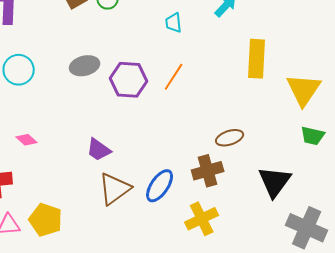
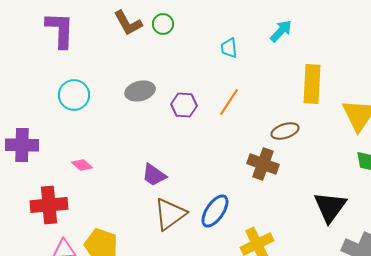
purple hexagon: (129, 80) -> (184, 105), size x0.7
brown ellipse: (230, 138) -> (285, 131), moved
brown cross: (208, 171) -> (263, 164), moved, turned 36

